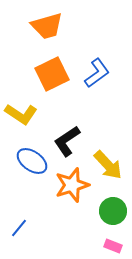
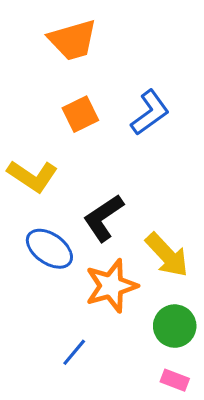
orange square: (52, 74) -> (80, 114), size x0.7
blue line: (19, 228) -> (74, 352), moved

